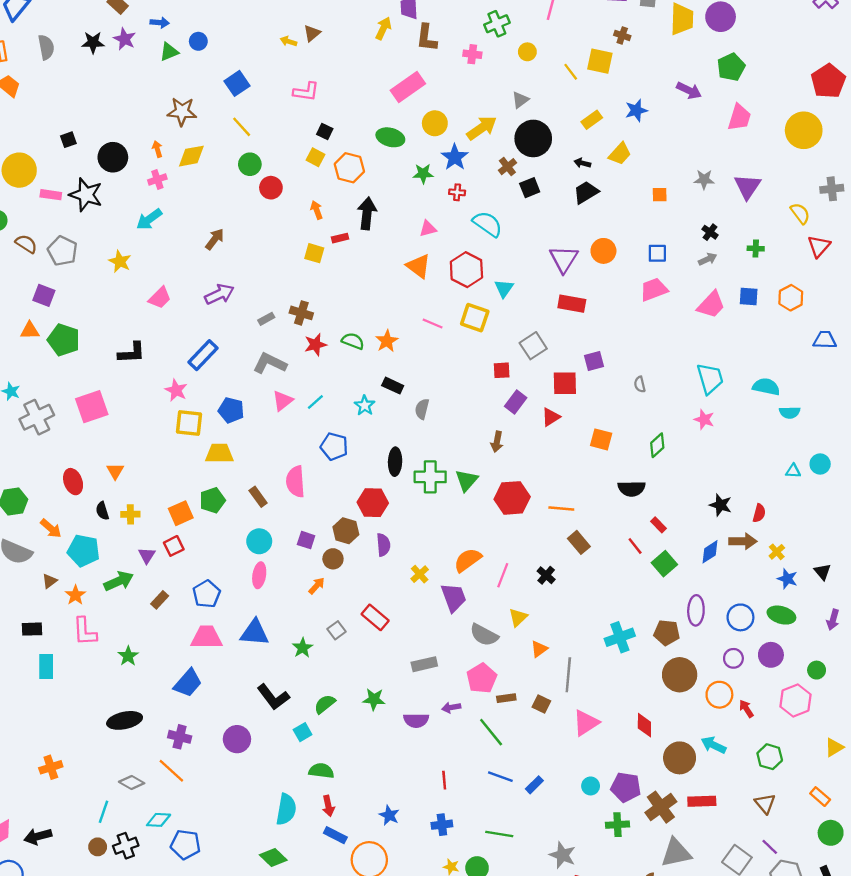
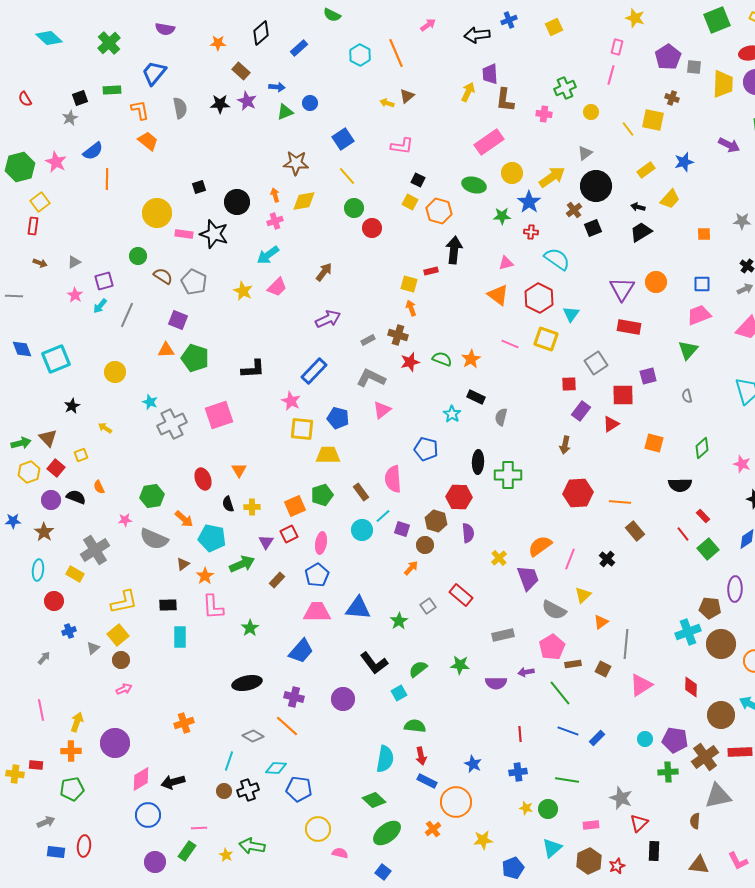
orange arrow: (317, 210) -> (411, 308), moved
pink trapezoid: (160, 298) -> (277, 287), moved
cyan line: (315, 402) -> (383, 516), moved
pink star: (704, 419) -> (742, 464), moved
green triangle: (466, 480) -> (688, 350), moved
pink ellipse: (259, 575) -> (321, 543), moved
cyan cross: (620, 637) -> (688, 632), moved

